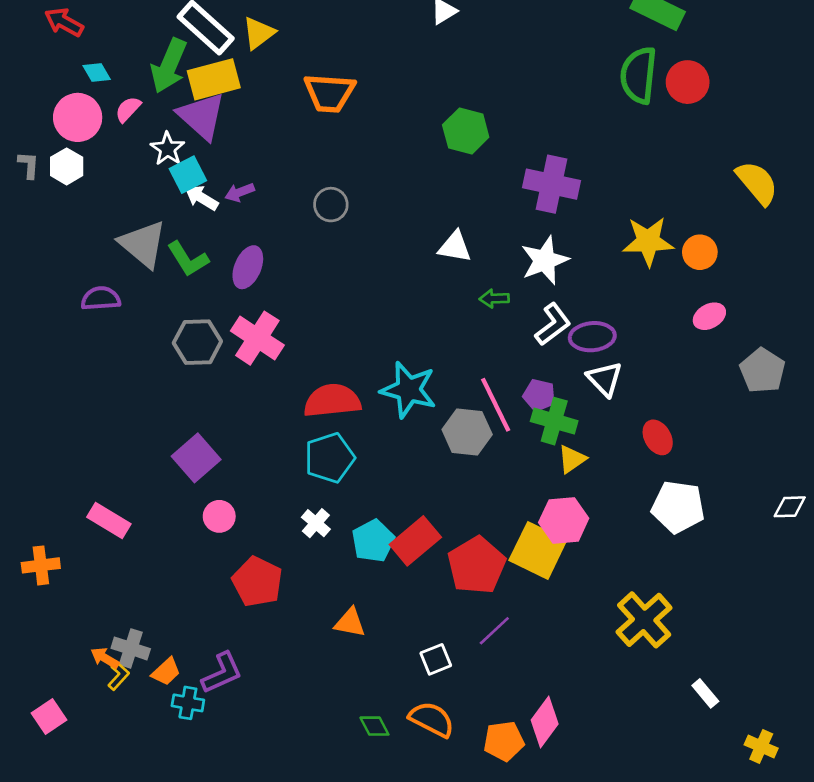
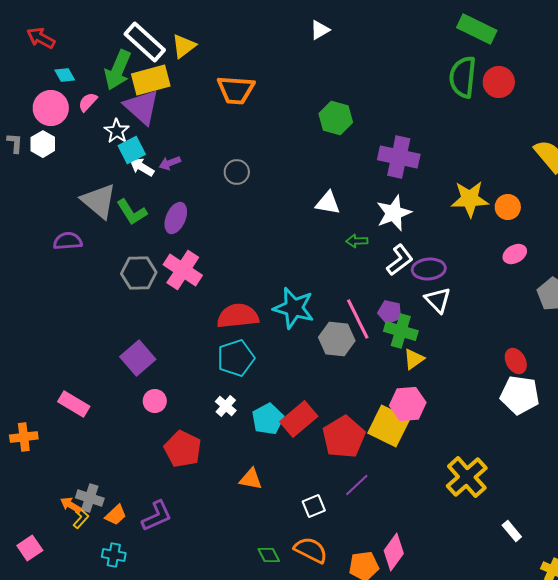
red ellipse: (658, 437) -> (516, 361), moved
white pentagon: (678, 507) -> (520, 395), moved
cyan cross: (188, 703) -> (114, 555), moved

